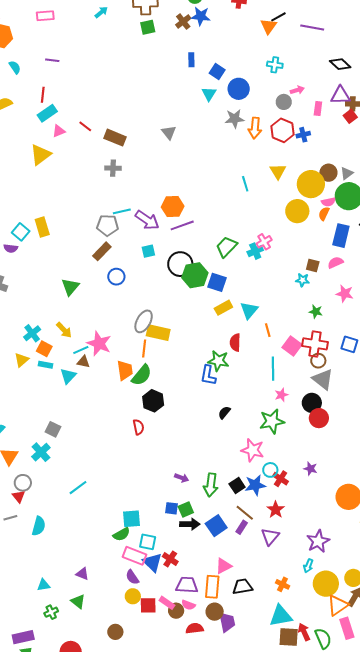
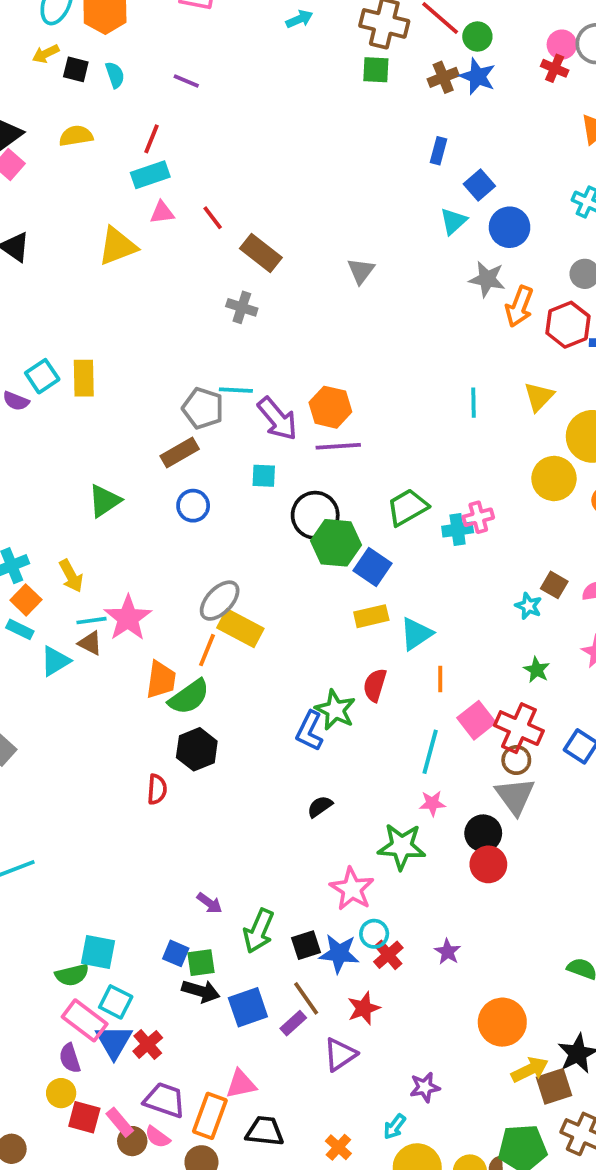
purple star: (318, 541) -> (425, 1087), size x0.7

